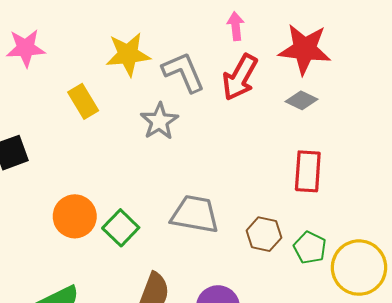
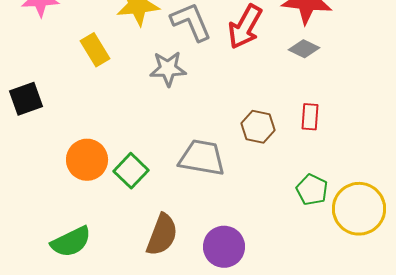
gray star: (159, 121) -> (168, 69), turned 30
red rectangle: (308, 171) -> (310, 117), size x0.7
brown hexagon: (264, 234) -> (258, 127), moved

